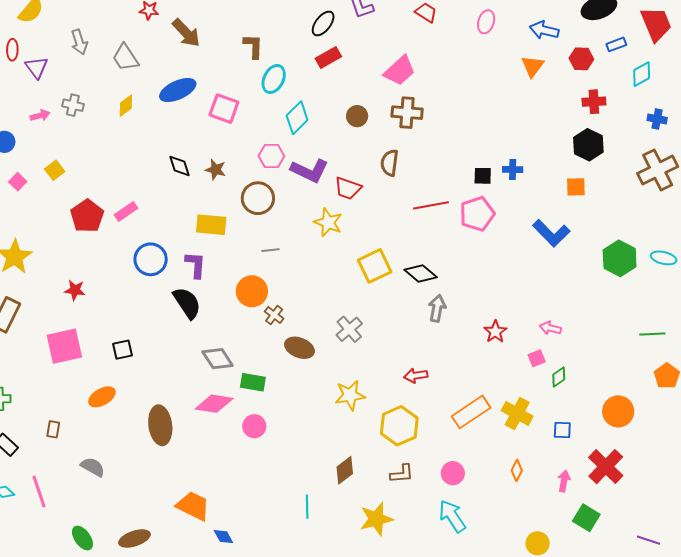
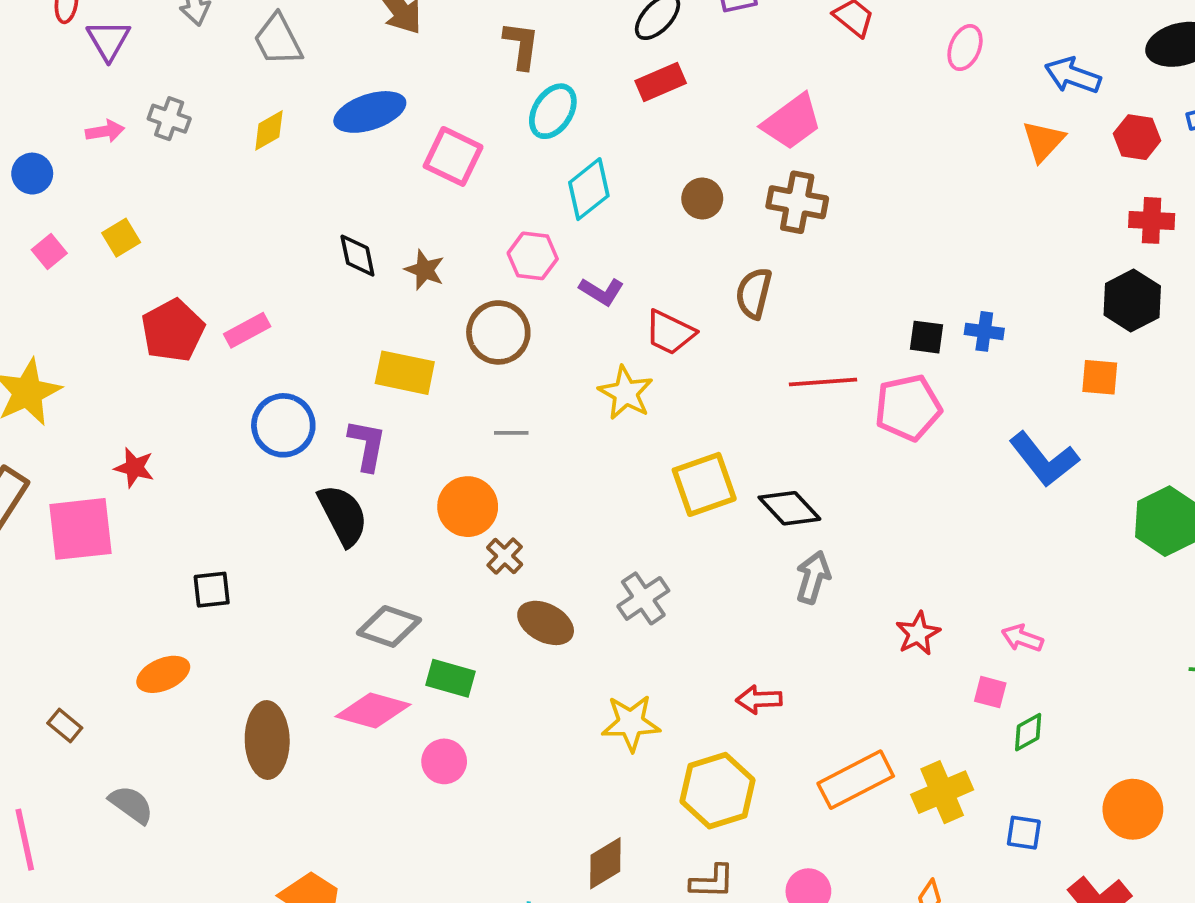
purple L-shape: (310, 171) -> (602, 291), size x0.6
pink square: (64, 346) -> (81, 529), moved
pink square: (537, 358) -> (990, 692), turned 30
gray diamond: (218, 359) -> (389, 626), turned -44
yellow cross: (517, 413) -> (942, 792), turned 32
brown rectangle: (53, 429) -> (65, 725), turned -66

